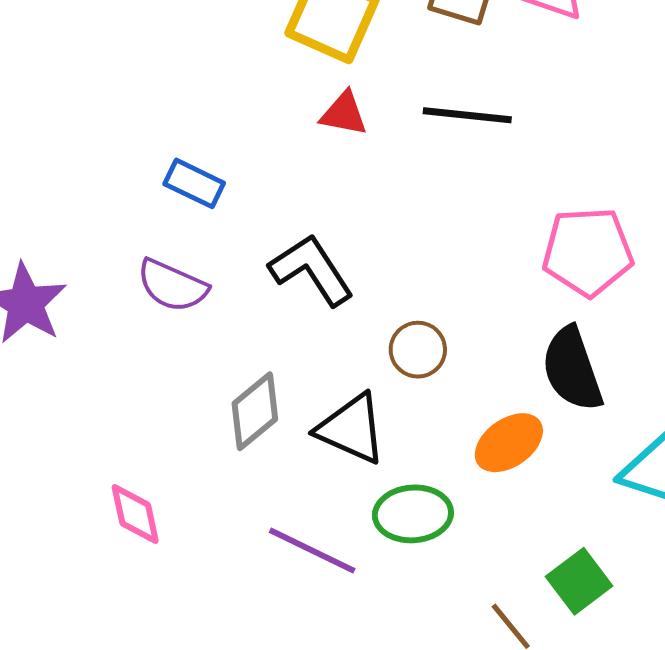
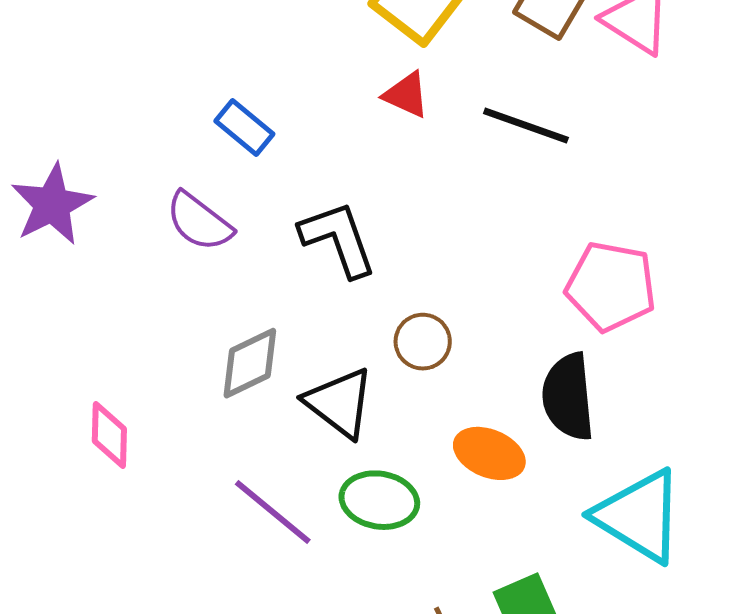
orange ellipse: (509, 443) -> (489, 453), turned 44

